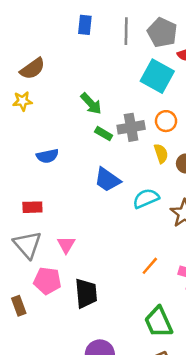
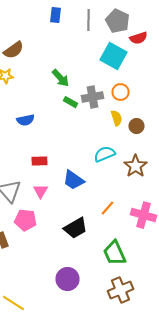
blue trapezoid: (107, 180) -> (74, 180), moved
red rectangle: (32, 207) -> (40, 161), moved
black trapezoid: (86, 293) -> (76, 228), moved, turned 65

